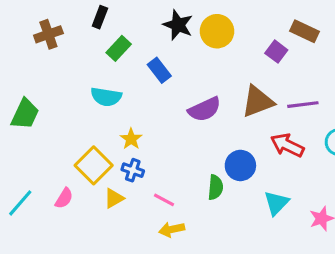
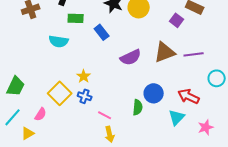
green rectangle: (119, 48) -> (76, 18), turned 49
cyan semicircle: (106, 97) -> (59, 41), moved
green trapezoid: (25, 114) -> (16, 86), moved
red arrow: (287, 145) -> (189, 96), moved
yellow triangle: (114, 198) -> (28, 133), moved
yellow arrow: (172, 229) -> (110, 134), turned -91

